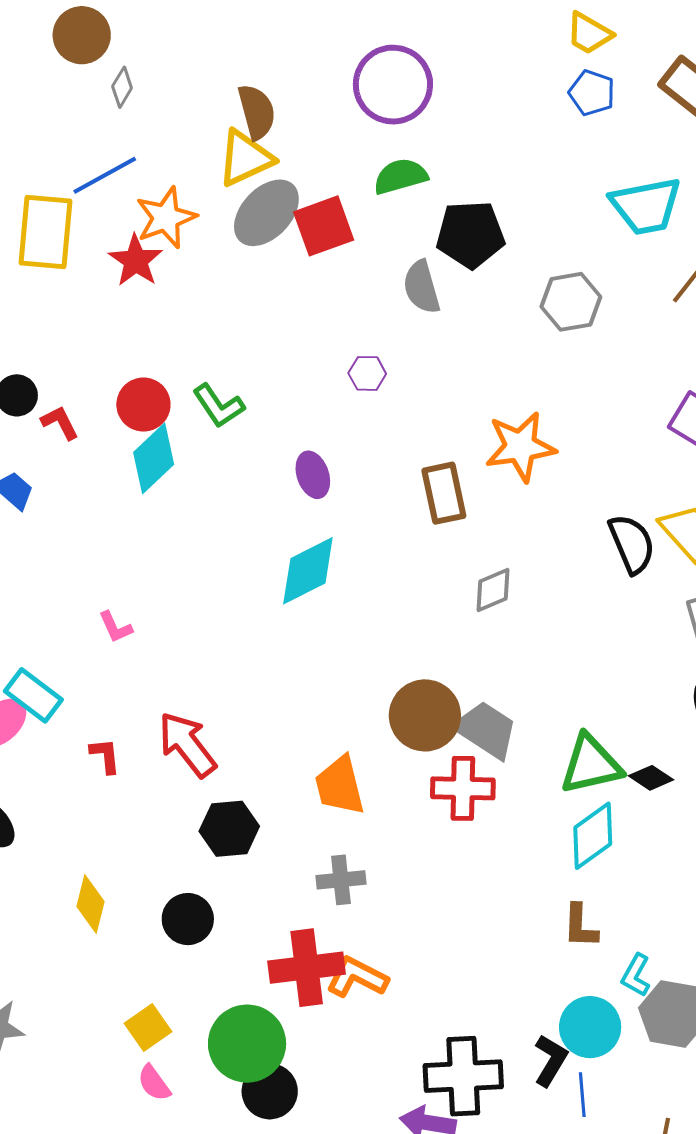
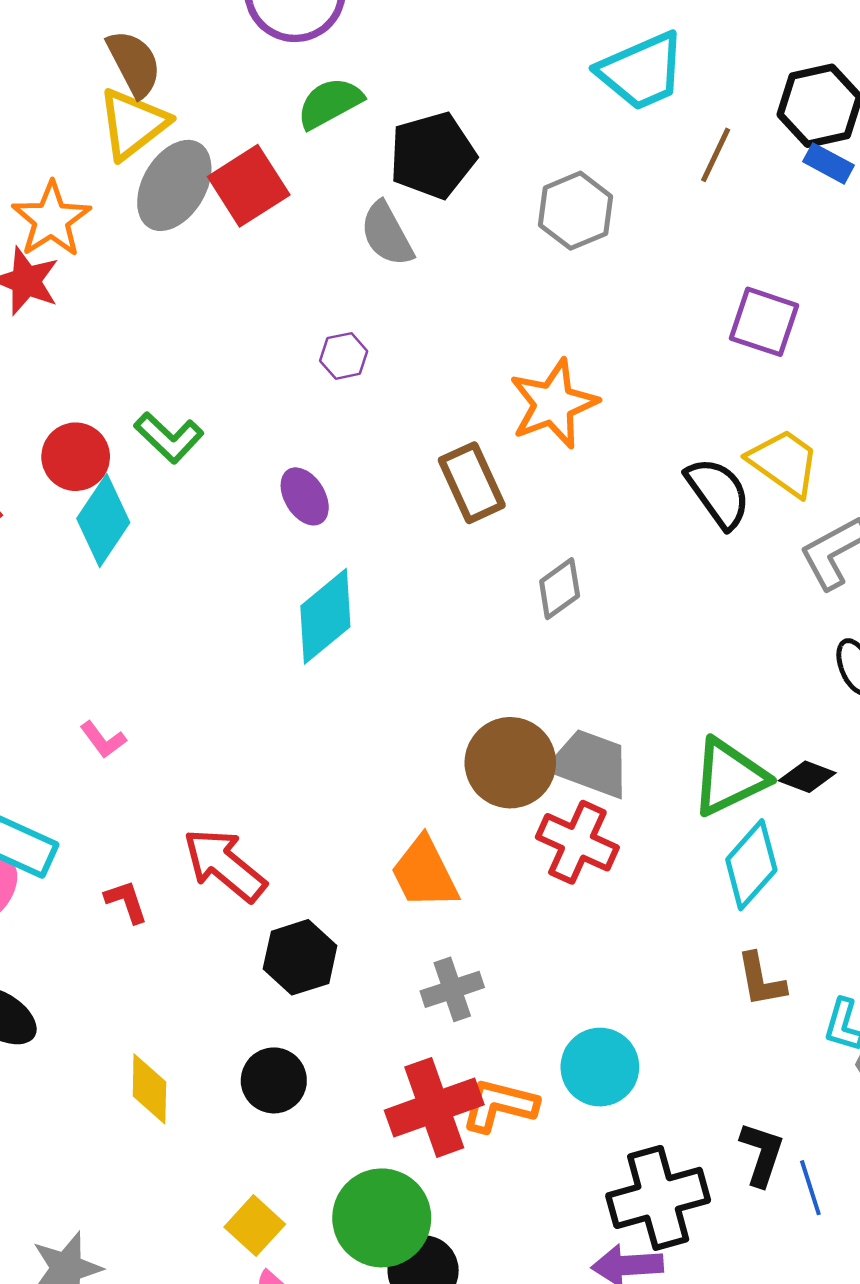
red cross: (463, 788) -> (577, 842), turned 36
cyan circle: (590, 1027) -> (600, 1067), moved

